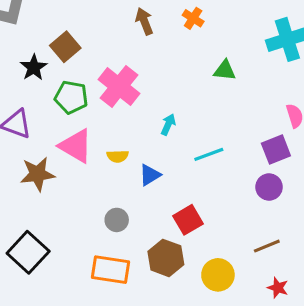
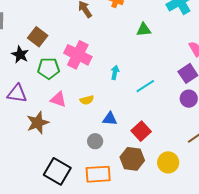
pink triangle: (76, 146) -> (58, 99), size x0.7
blue triangle: (150, 175) -> (110, 119), moved, turned 49
black square: (28, 252) -> (57, 171), moved

